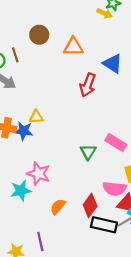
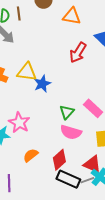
yellow triangle: (36, 117) -> (27, 72), size x1.5
blue star: (24, 131) -> (42, 84), moved, turned 30
pink semicircle: (115, 189) -> (71, 132), moved

